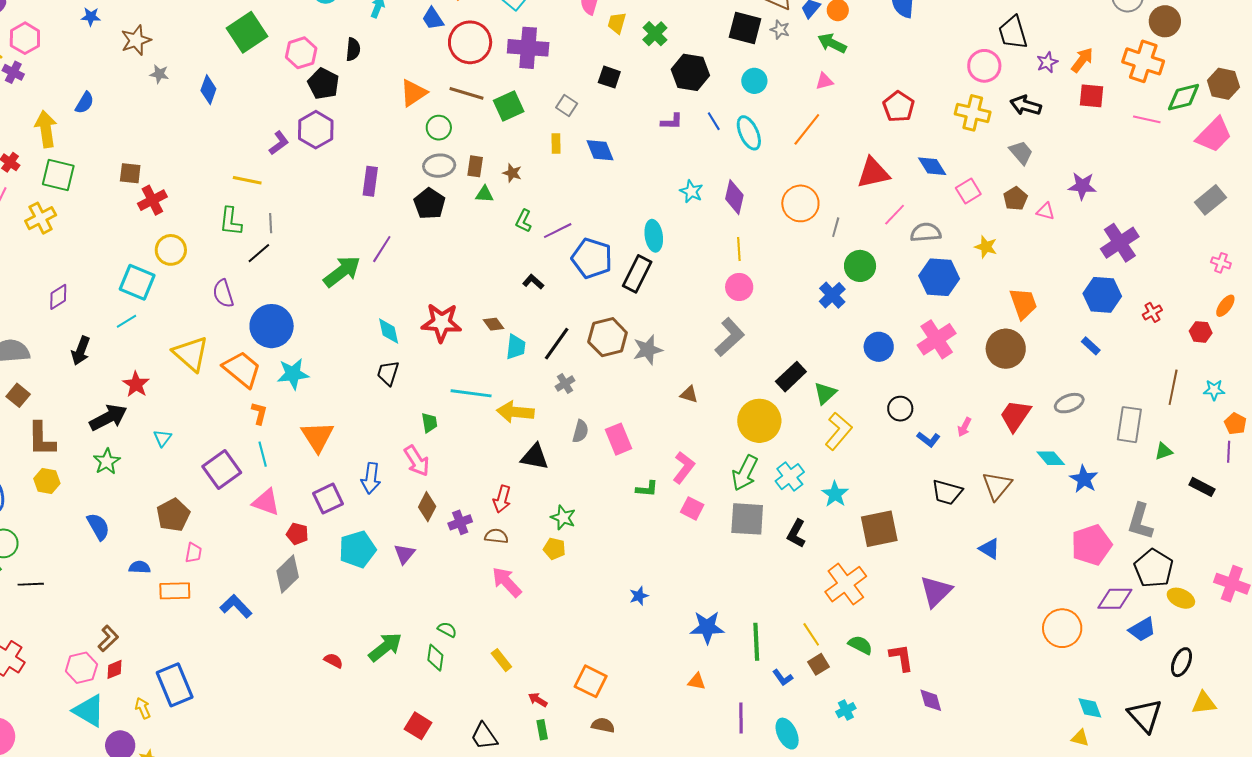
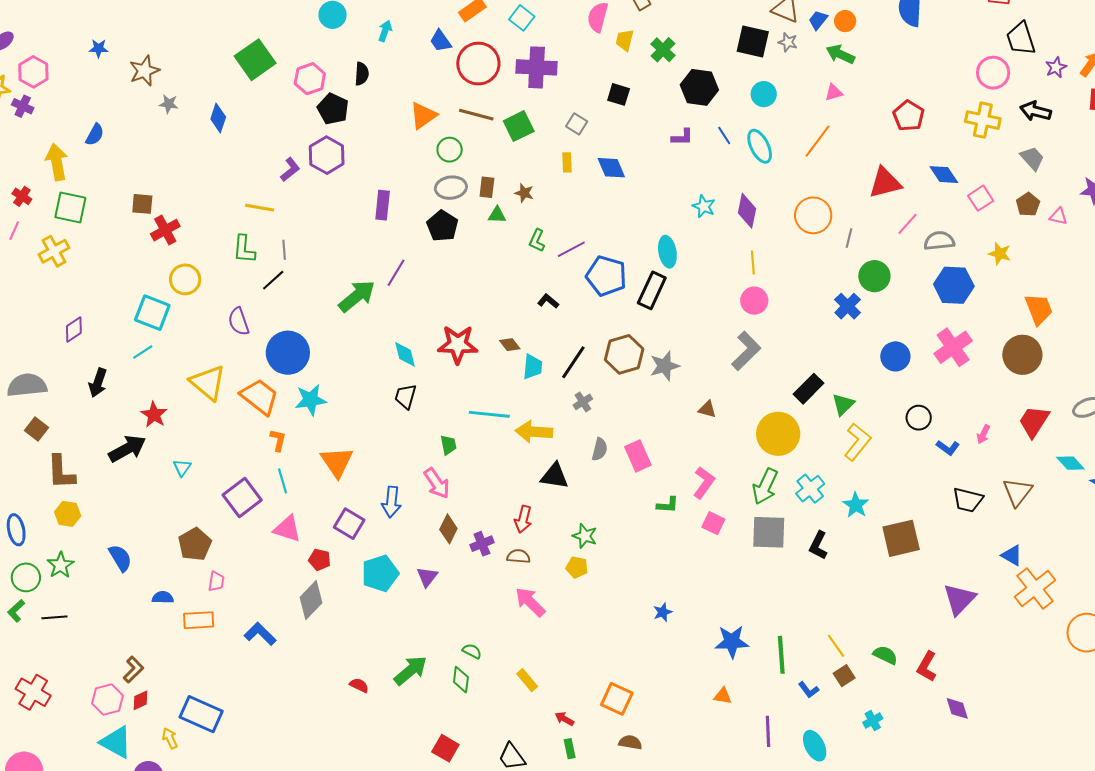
green star: (107, 462) -> (60, 565), moved
purple square: (328, 499) -> (349, 524), turned -32
orange cross: (846, 584) -> (1035, 588), moved
red L-shape: (901, 658) -> (927, 666), turned -140
blue rectangle: (175, 685) -> (201, 714), turned -42

